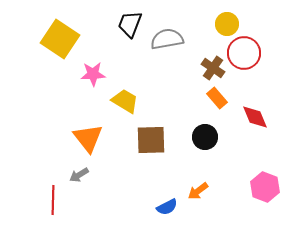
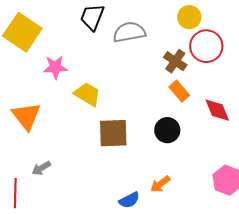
orange triangle: (88, 138) -> (26, 116), moved

